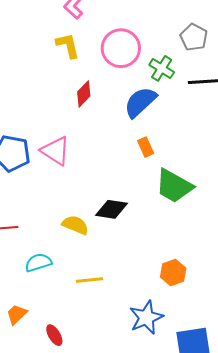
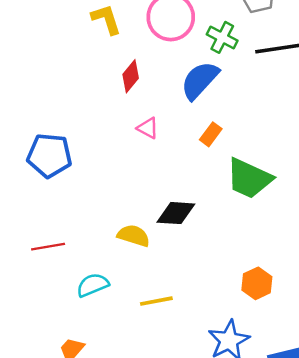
orange rectangle: (146, 147) -> (211, 134), turned 66
pink triangle: (55, 151) -> (148, 128), moved, size x0.6

